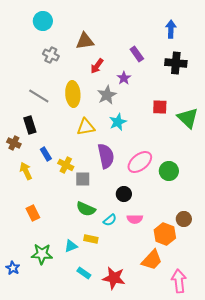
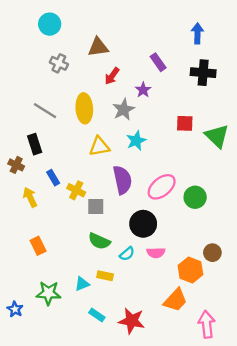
black circle: (124, 194) -> (143, 224), size x1.5

